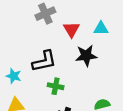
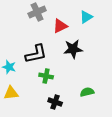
cyan triangle: (101, 28) -> (86, 17), moved, turned -32
red triangle: (71, 29) -> (60, 26), turned 35

